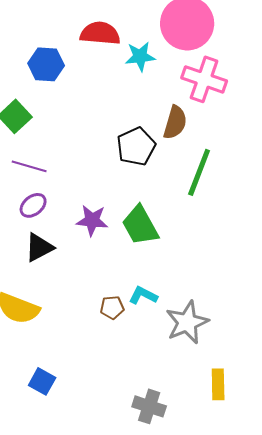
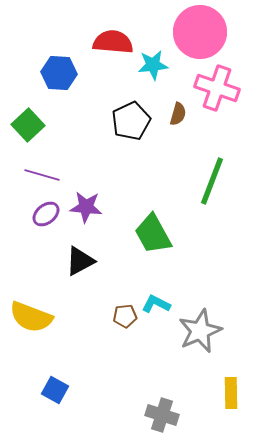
brown semicircle: (175, 122) -> (178, 114), moved, size x0.7
black pentagon: (136, 146) -> (131, 121), moved
purple star: (92, 220) -> (86, 207), moved
black triangle: (39, 247) -> (80, 261), moved

